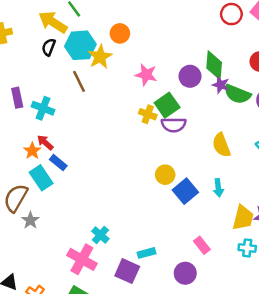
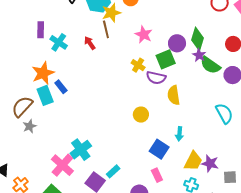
brown line: (79, 81) -> (106, 29), moved
green square: (167, 105) -> (166, 59), moved
red arrow: (45, 143) -> (90, 43), moved
yellow semicircle: (221, 145) -> (174, 95), moved
orange star: (32, 151) -> (43, 73), size x1.6
blue square: (185, 191) -> (159, 149), moved, turned -30
cyan cross: (100, 235) -> (81, 150), size x1.5
cyan rectangle: (146, 253) -> (113, 171), turned -40

